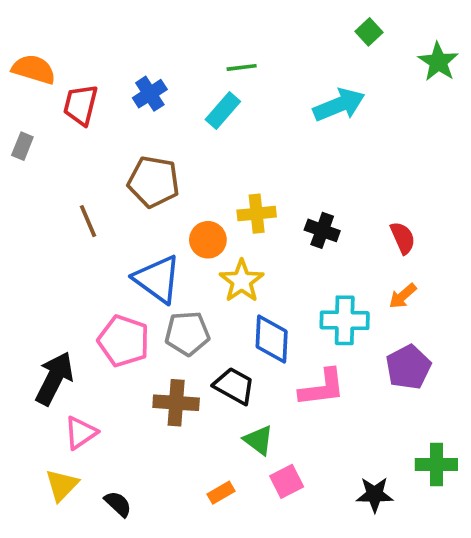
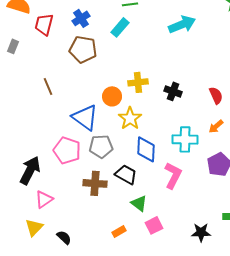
brown pentagon: (154, 182) -> (83, 49), moved
pink L-shape: (322, 388) -> (173, 175), turned -56

